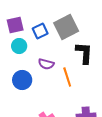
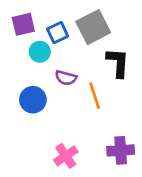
cyan circle: (19, 46) -> (40, 52), moved

